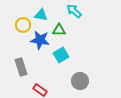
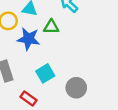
cyan square: (61, 55) -> (45, 73), moved

